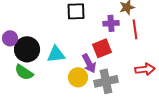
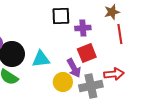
purple cross: (111, 23) -> (83, 28), moved
red arrow: (145, 69) -> (114, 74), moved

